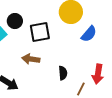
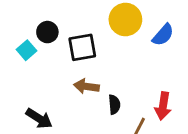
blue semicircle: (89, 34) -> (163, 35), moved
brown arrow: (31, 59) -> (86, 86), moved

